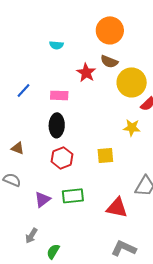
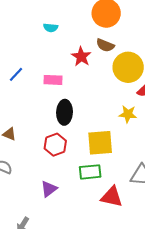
black ellipse: (57, 125) -> (65, 112), moved
yellow square: (105, 156) -> (100, 143), size x1.5
green rectangle: (73, 196) -> (90, 172), moved
purple triangle: (42, 199) -> (49, 189), moved

